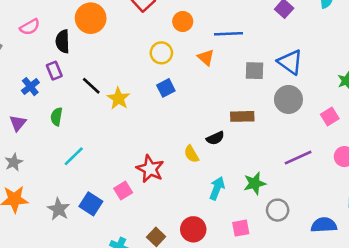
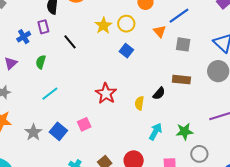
blue line: (229, 34) -> (179, 16), turned -40
gray square: (255, 71) -> (183, 44), moved
blue square: (166, 88) -> (126, 51), turned -32
yellow star: (119, 98) -> (103, 26), moved
black semicircle: (215, 138) -> (159, 93), turned -32
yellow semicircle: (191, 154) -> (139, 103), turned 32
red star: (150, 169) -> (106, 93), moved

